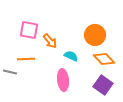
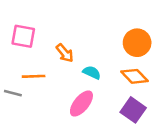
pink square: (29, 30) -> (23, 36), moved
orange circle: (95, 35) -> (137, 43), moved
pink ellipse: (63, 80) -> (81, 104), turned 45

